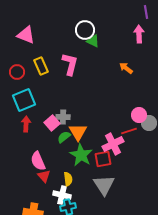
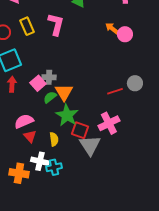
pink circle: (139, 115) -> (125, 34), moved
pink cross: (113, 144) -> (109, 123), moved
red square: (103, 159) -> (80, 130), moved, turned 30
pink semicircle: (38, 161) -> (24, 121), turned 90
white cross: (62, 195) -> (40, 161), moved

